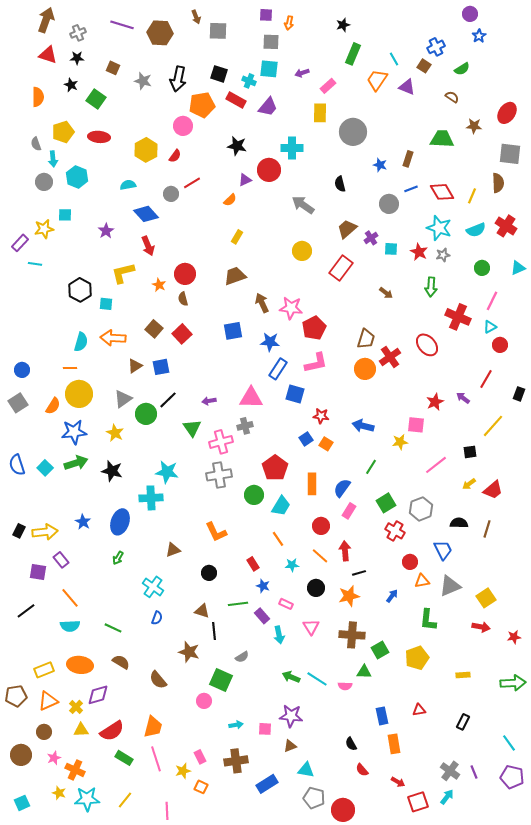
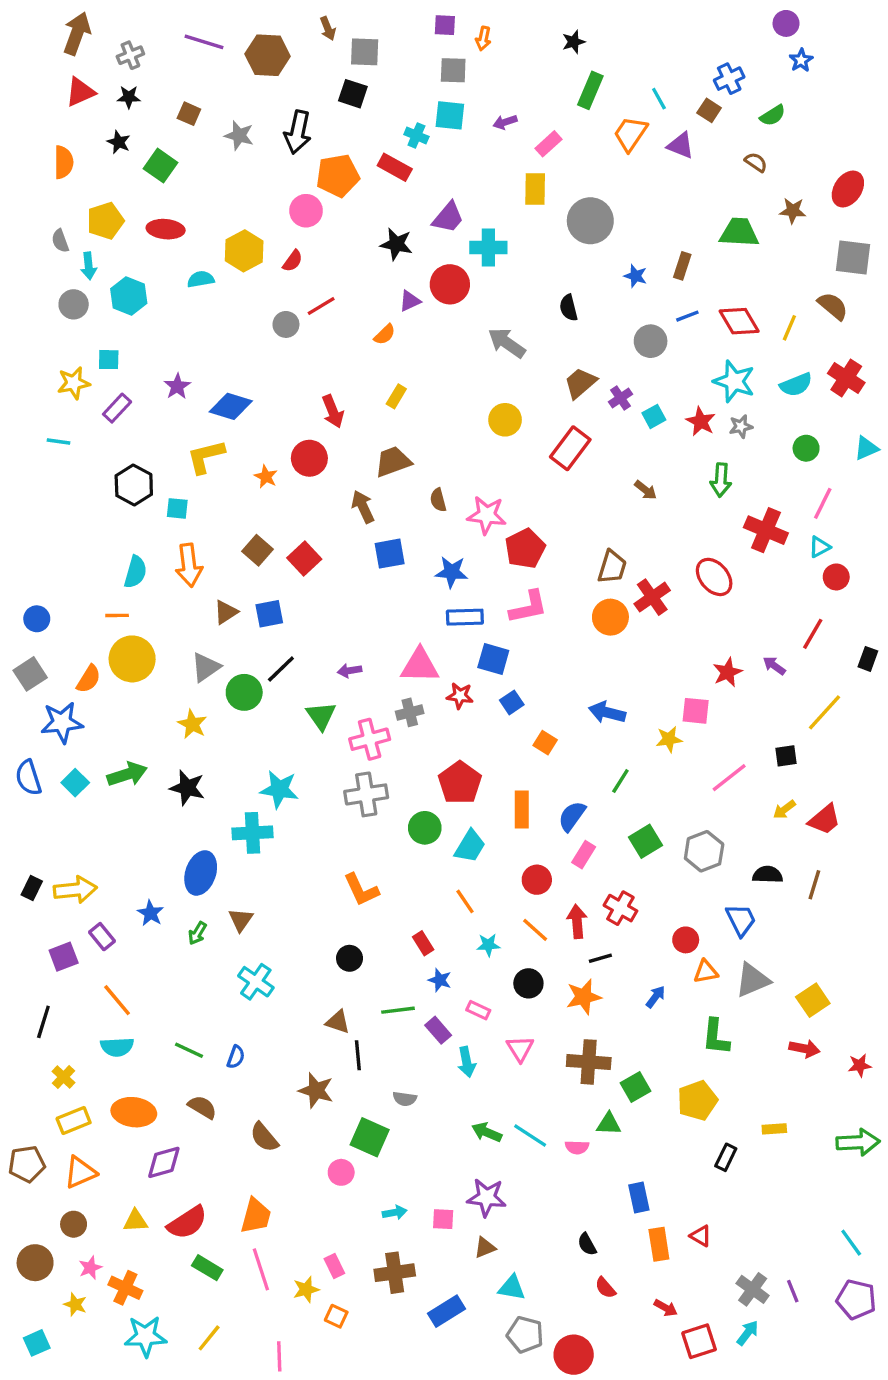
red triangle: (48, 55) -> (80, 92), turned -42
black square: (219, 74) -> (353, 94), moved
purple trapezoid: (268, 107) -> (448, 217), moved
brown semicircle: (498, 183) -> (833, 306), turned -48
cyan semicircle: (128, 185) -> (201, 279), moved
blue diamond: (146, 214) -> (231, 406), moved, turned -30
purple rectangle: (20, 243) -> (117, 408), moved
red arrow: (148, 246) -> (333, 411), moved
cyan square: (391, 249) -> (654, 416), turned -32
brown semicircle: (183, 299) -> (438, 500), moved
brown arrow: (262, 303) -> (363, 507), moved
orange arrow: (113, 338) -> (189, 565), turned -100
blue rectangle: (278, 369) -> (465, 617), turned 55
red star: (321, 416) -> (460, 696), moved
blue star: (74, 432) -> (62, 722), moved
blue square: (306, 439) -> (512, 702), moved
blue star: (83, 522) -> (150, 913), moved
red cross: (395, 531) -> (620, 908), moved
brown triangle: (173, 550) -> (241, 920), moved, turned -35
purple square: (38, 572) -> (64, 957), turned -30
black line: (26, 611) -> (43, 1022), turned -36
blue semicircle: (157, 618) -> (236, 1057), moved
gray semicircle: (242, 657) -> (405, 1099), turned 40
yellow cross: (76, 707) -> (64, 1077), moved
red triangle: (419, 710) -> (701, 1236), moved, turned 40
black rectangle: (463, 722) -> (726, 1157), moved
yellow star: (59, 793) -> (75, 1304), moved

